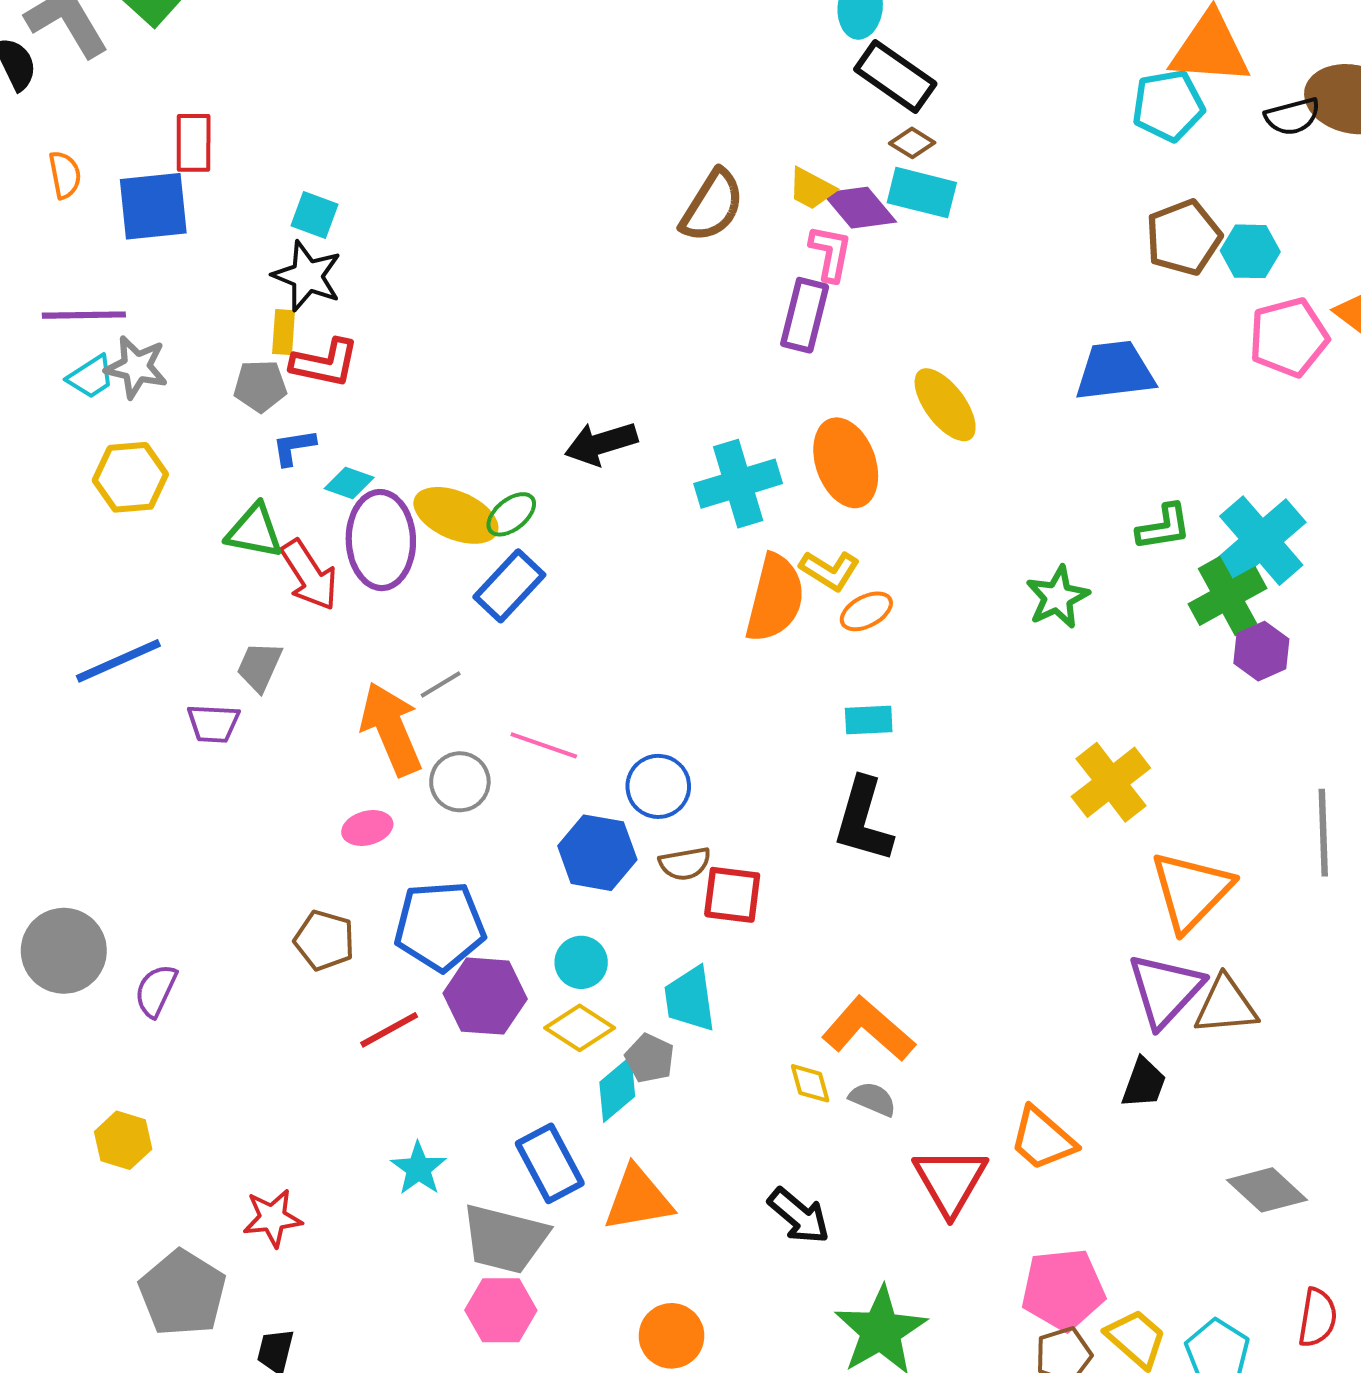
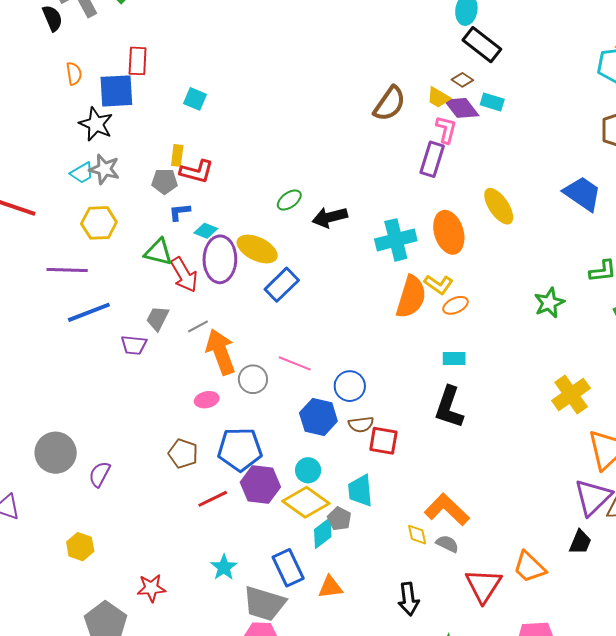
brown diamond: (912, 143) -> (462, 80), moved
cyan rectangle: (922, 193) -> (492, 102), size x0.7
black star: (307, 276) -> (96, 124), moved
purple line: (84, 315) -> (67, 270), moved
blue trapezoid: (1115, 371) -> (582, 194), turned 39
green ellipse: (511, 514) -> (289, 200), moved
gray line: (441, 685) -> (198, 326), moved
yellow diamond: (580, 1028) -> (306, 502), size x1.4
orange triangle: (638, 1199) -> (330, 587), size x0.7
black arrow: (799, 1216) -> (409, 599), turned 40

